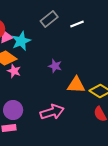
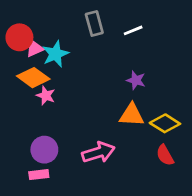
gray rectangle: (49, 19) -> (94, 23), turned -66
purple star: (55, 66) -> (136, 80), moved

